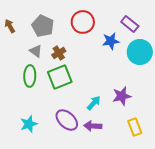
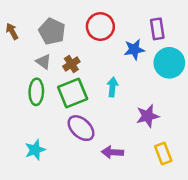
purple rectangle: (130, 24) -> (157, 29), turned 42
cyan arrow: (94, 103) -> (112, 87), moved, turned -35
purple ellipse: (67, 120) -> (81, 128), moved

